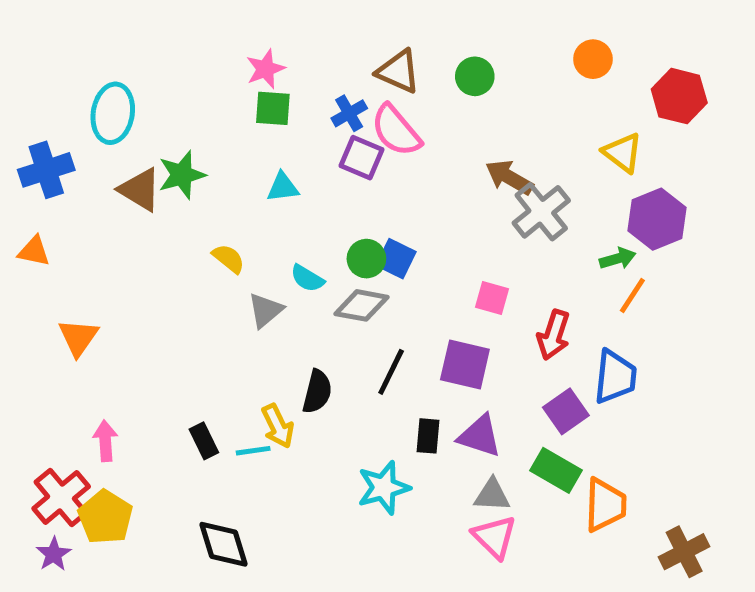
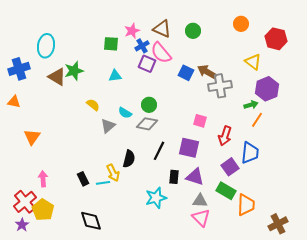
pink star: (265, 69) -> (132, 31), moved
gray cross: (541, 212) -> (220, 86), turned 30
blue square: (396, 259) -> (186, 73), moved

